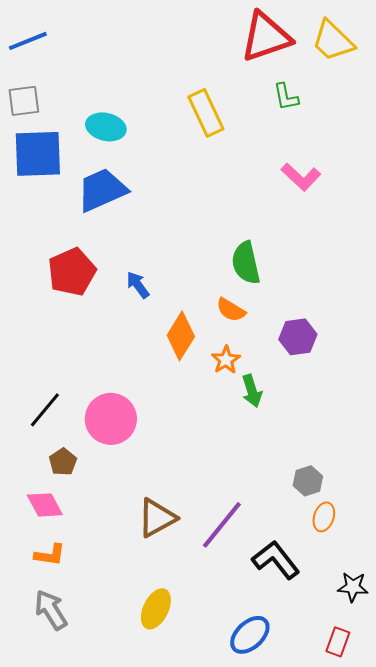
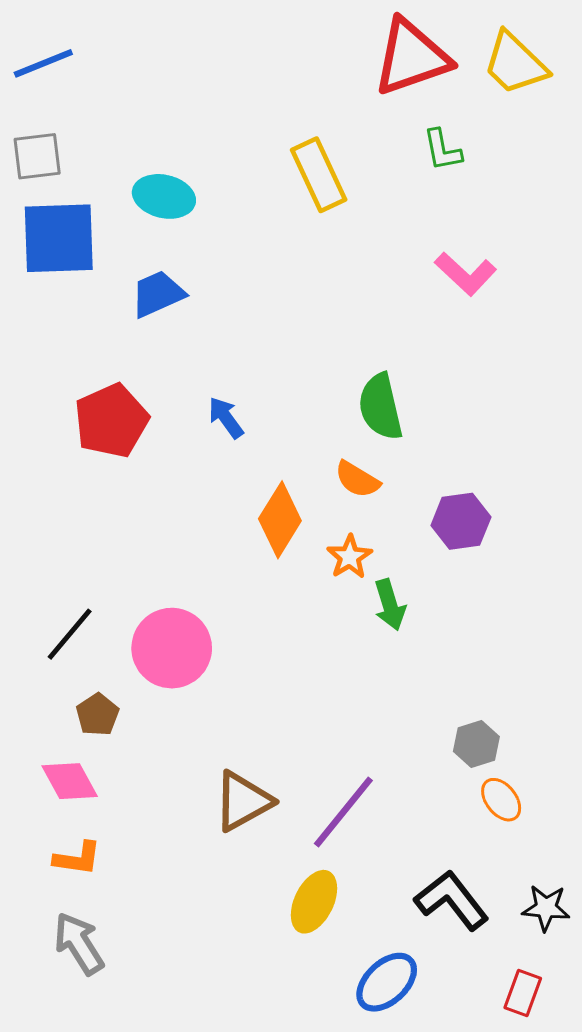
blue trapezoid: (102, 190) -> (158, 294), size x0.7
blue arrow: (138, 285) -> (226, 418), moved
orange ellipse: (324, 517) -> (501, 800), turned -56
black L-shape: (276, 560) -> (452, 900), moved
yellow ellipse: (156, 609) -> (314, 902), moved

